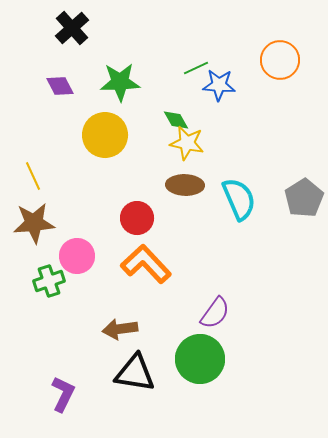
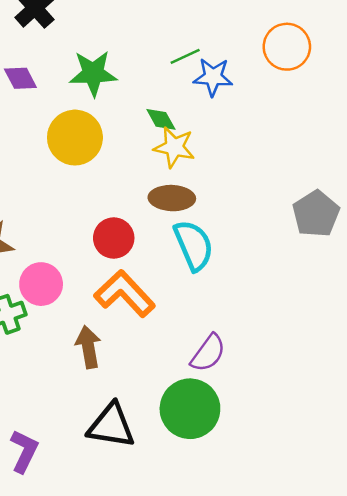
cyan semicircle: (239, 199) -> (194, 245), moved
brown arrow: (120, 329) -> (88, 347), moved, turned 88

